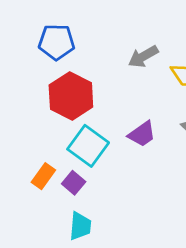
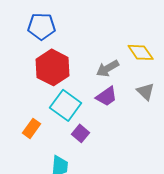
gray arrow: (143, 57) -> (108, 68), moved
purple square: (74, 183) -> (81, 133), moved

